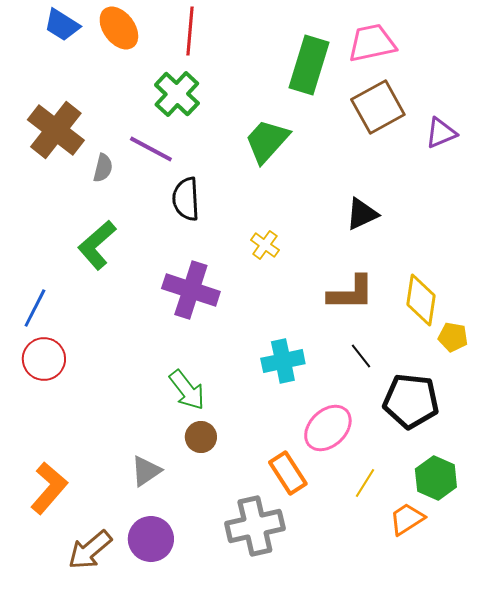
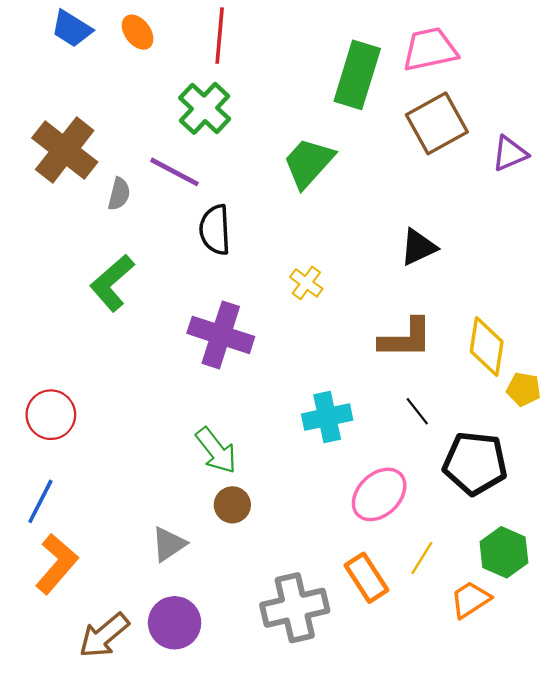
orange ellipse: (119, 28) -> (138, 32), size x0.7
blue line: (35, 308) -> (40, 501), moved
orange rectangle: (288, 473) -> (366, 578), moved

